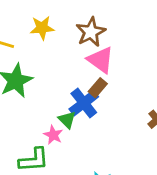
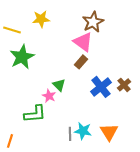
brown star: (91, 32) -> (93, 22), moved
blue cross: (84, 103) -> (101, 87), moved

